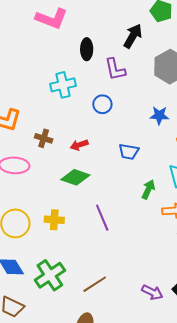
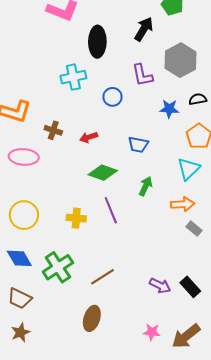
black ellipse: (87, 49) -> (97, 42), size x1.4
purple L-shape: (115, 69) -> (142, 75), moved
green diamond: (75, 177) -> (103, 173), moved
green arrow: (148, 189) -> (146, 186), moved
yellow cross: (54, 220) -> (76, 218), moved

